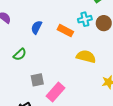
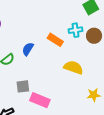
blue semicircle: (37, 27) -> (28, 49), moved
pink rectangle: (55, 92) -> (40, 100), turned 66

